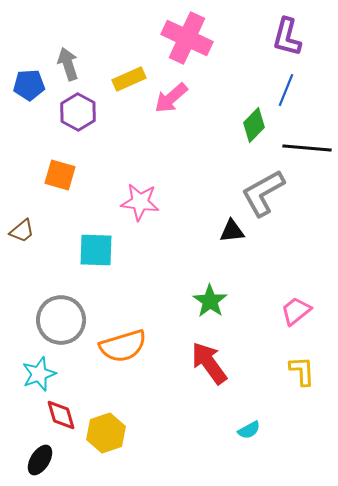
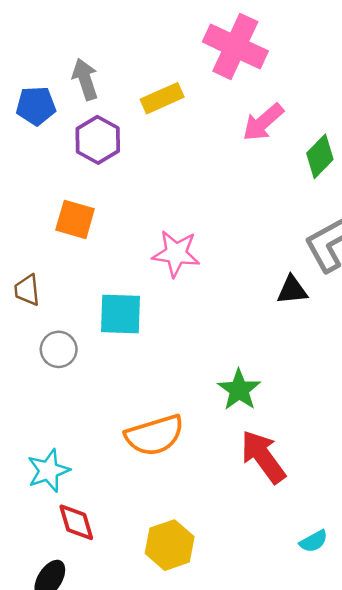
pink arrow: (171, 98) -> (263, 122), moved
brown trapezoid: (22, 231) -> (27, 290), turned 124
green star: (210, 301) -> (239, 390), moved
gray circle: (61, 320) -> (59, 349), moved, size x0.6
yellow hexagon: (106, 433) -> (170, 545), moved

